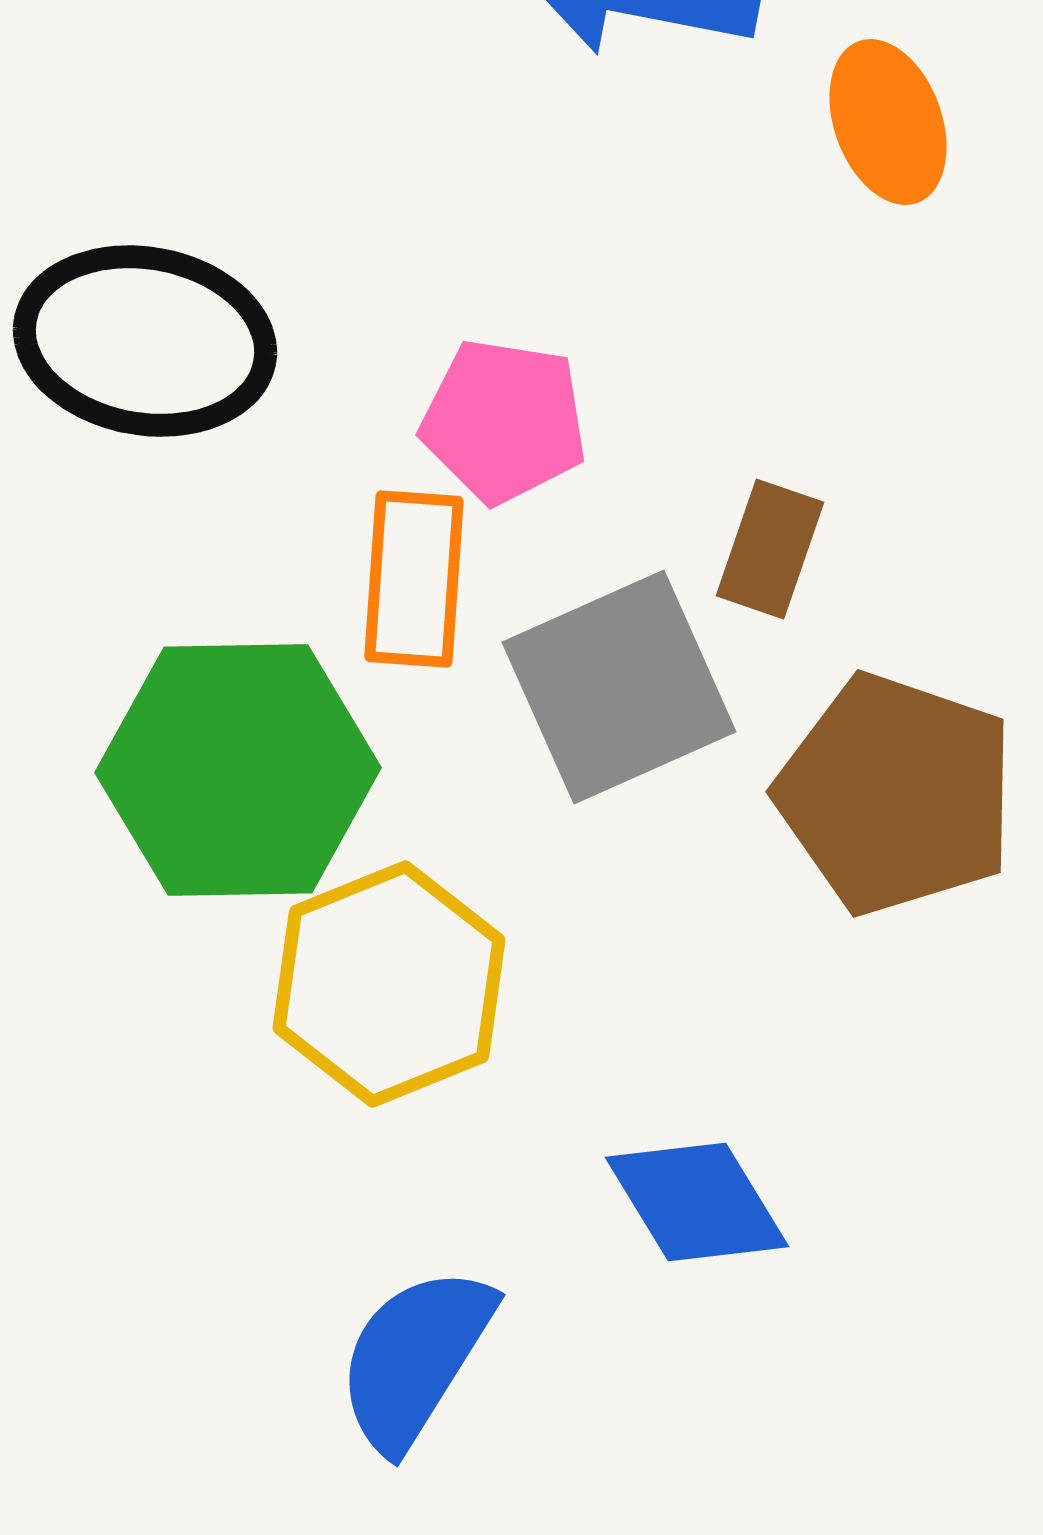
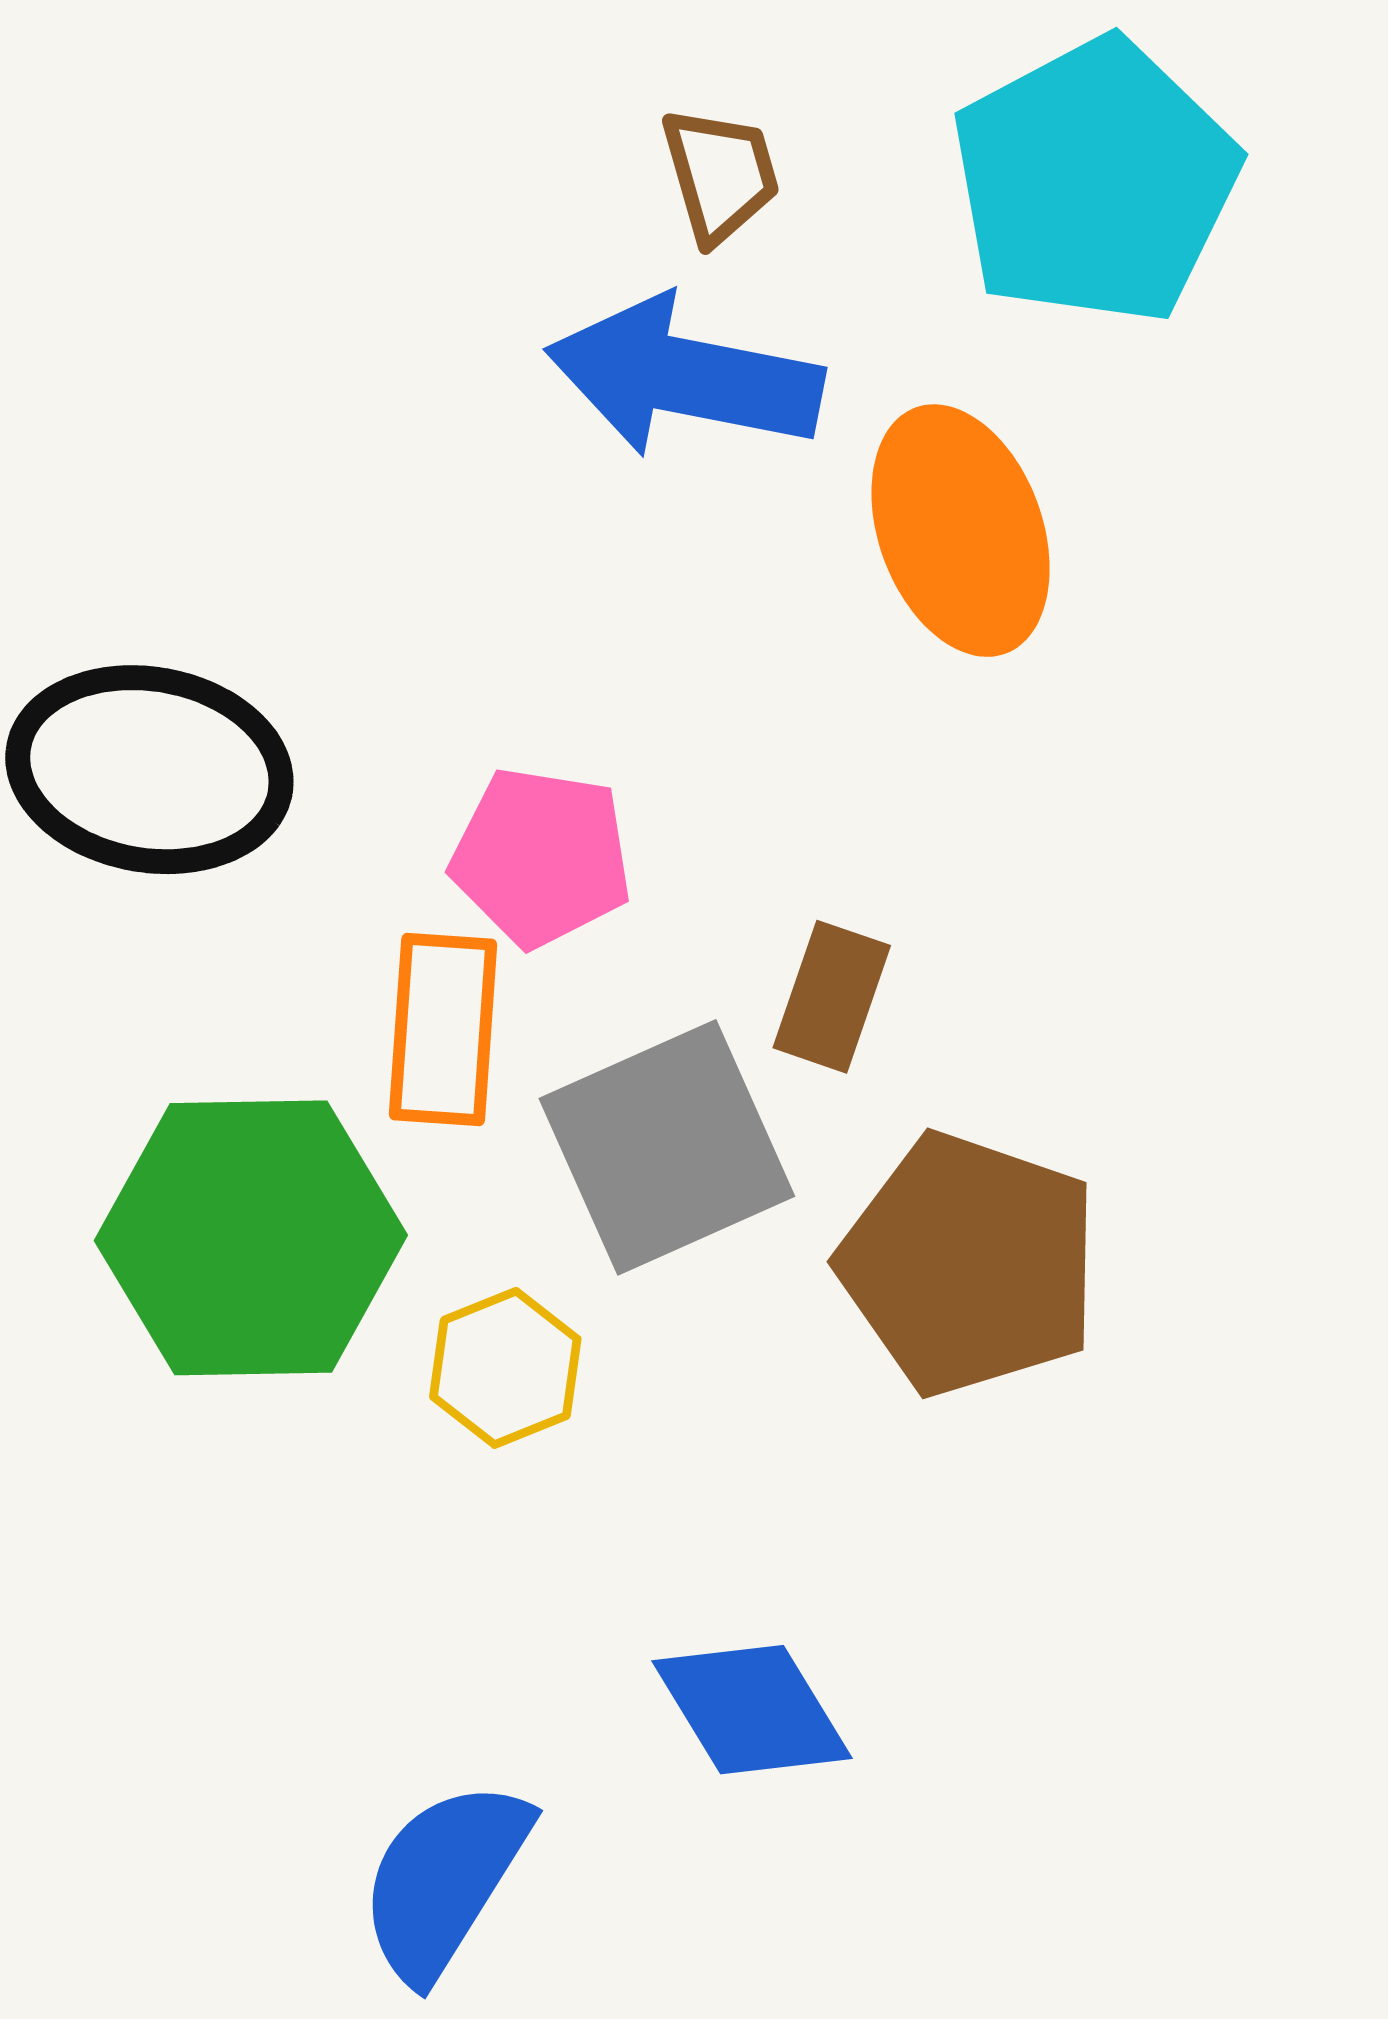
orange ellipse: (888, 122) -> (961, 531), size x1.4
yellow hexagon: (389, 984) -> (505, 1368), moved, size x0.6

